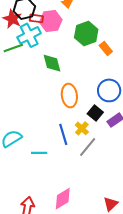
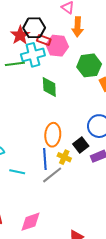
orange ellipse: (69, 96) -> (53, 135), moved
yellow cross: (82, 128) -> (64, 157), turned -32
gray line: (88, 147) -> (52, 175), moved

